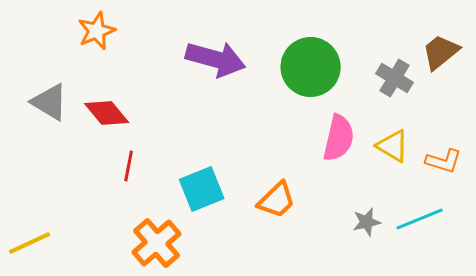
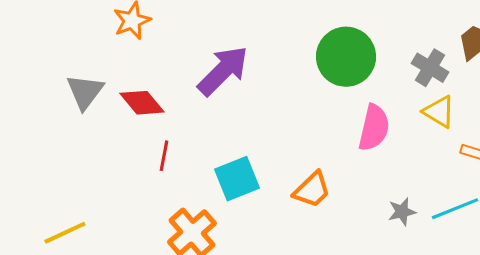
purple arrow: (216, 59) -> (223, 71), moved, turned -60
gray triangle: (50, 102) -> (85, 92), turned 36
yellow triangle: (393, 146) -> (439, 112), moved

